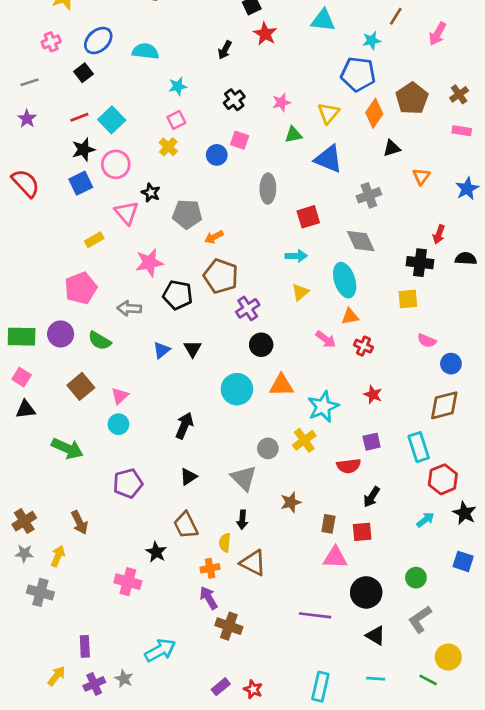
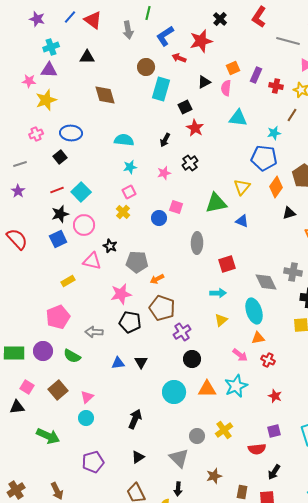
blue ellipse: (98, 41) -> (71, 133), turned 45
cyan semicircle: (145, 51) -> (124, 140), moved
black cross: (234, 100) -> (190, 163), moved
pink star: (281, 102) -> (164, 173), moved
green triangle: (293, 135) -> (216, 203), size x1.6
blue triangle: (328, 159) -> (242, 221), size x0.6
gray cross: (369, 195) -> (293, 272), moved, turned 30
pink triangle: (127, 213) -> (92, 261), turned -36
pink star: (149, 263) -> (121, 294), moved
blue triangle: (162, 350) -> (118, 363), turned 32
pink square: (22, 377) -> (27, 387), moved
cyan star: (323, 407) -> (236, 386), moved

